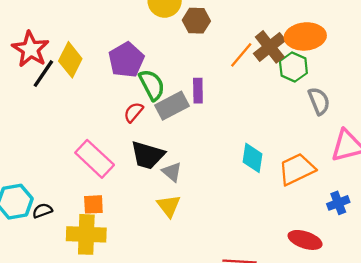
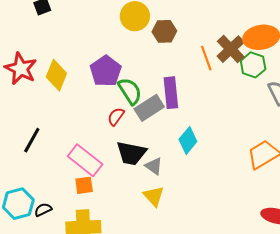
orange line: (241, 55) -> (206, 58), turned -55
black line: (43, 74) -> (32, 140), moved
purple rectangle: (198, 91) -> (171, 93), size x1.4
cyan diamond: (252, 158) -> (188, 140), moved, turned 36
orange square: (93, 204) -> (84, 185), moved

